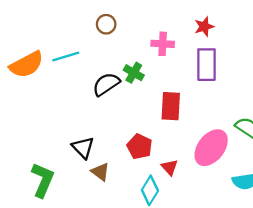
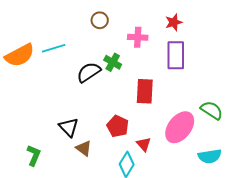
brown circle: (106, 24) -> (100, 20), moved
green L-shape: (43, 180) -> (34, 155), size x0.7

